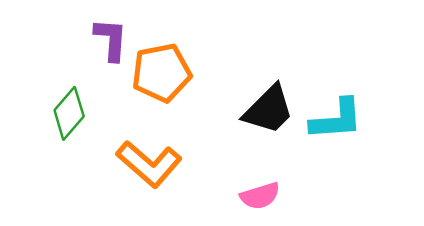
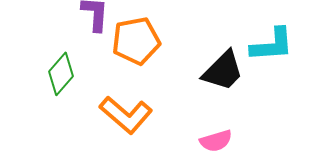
cyan L-shape: (336, 119) -> (272, 45), moved

